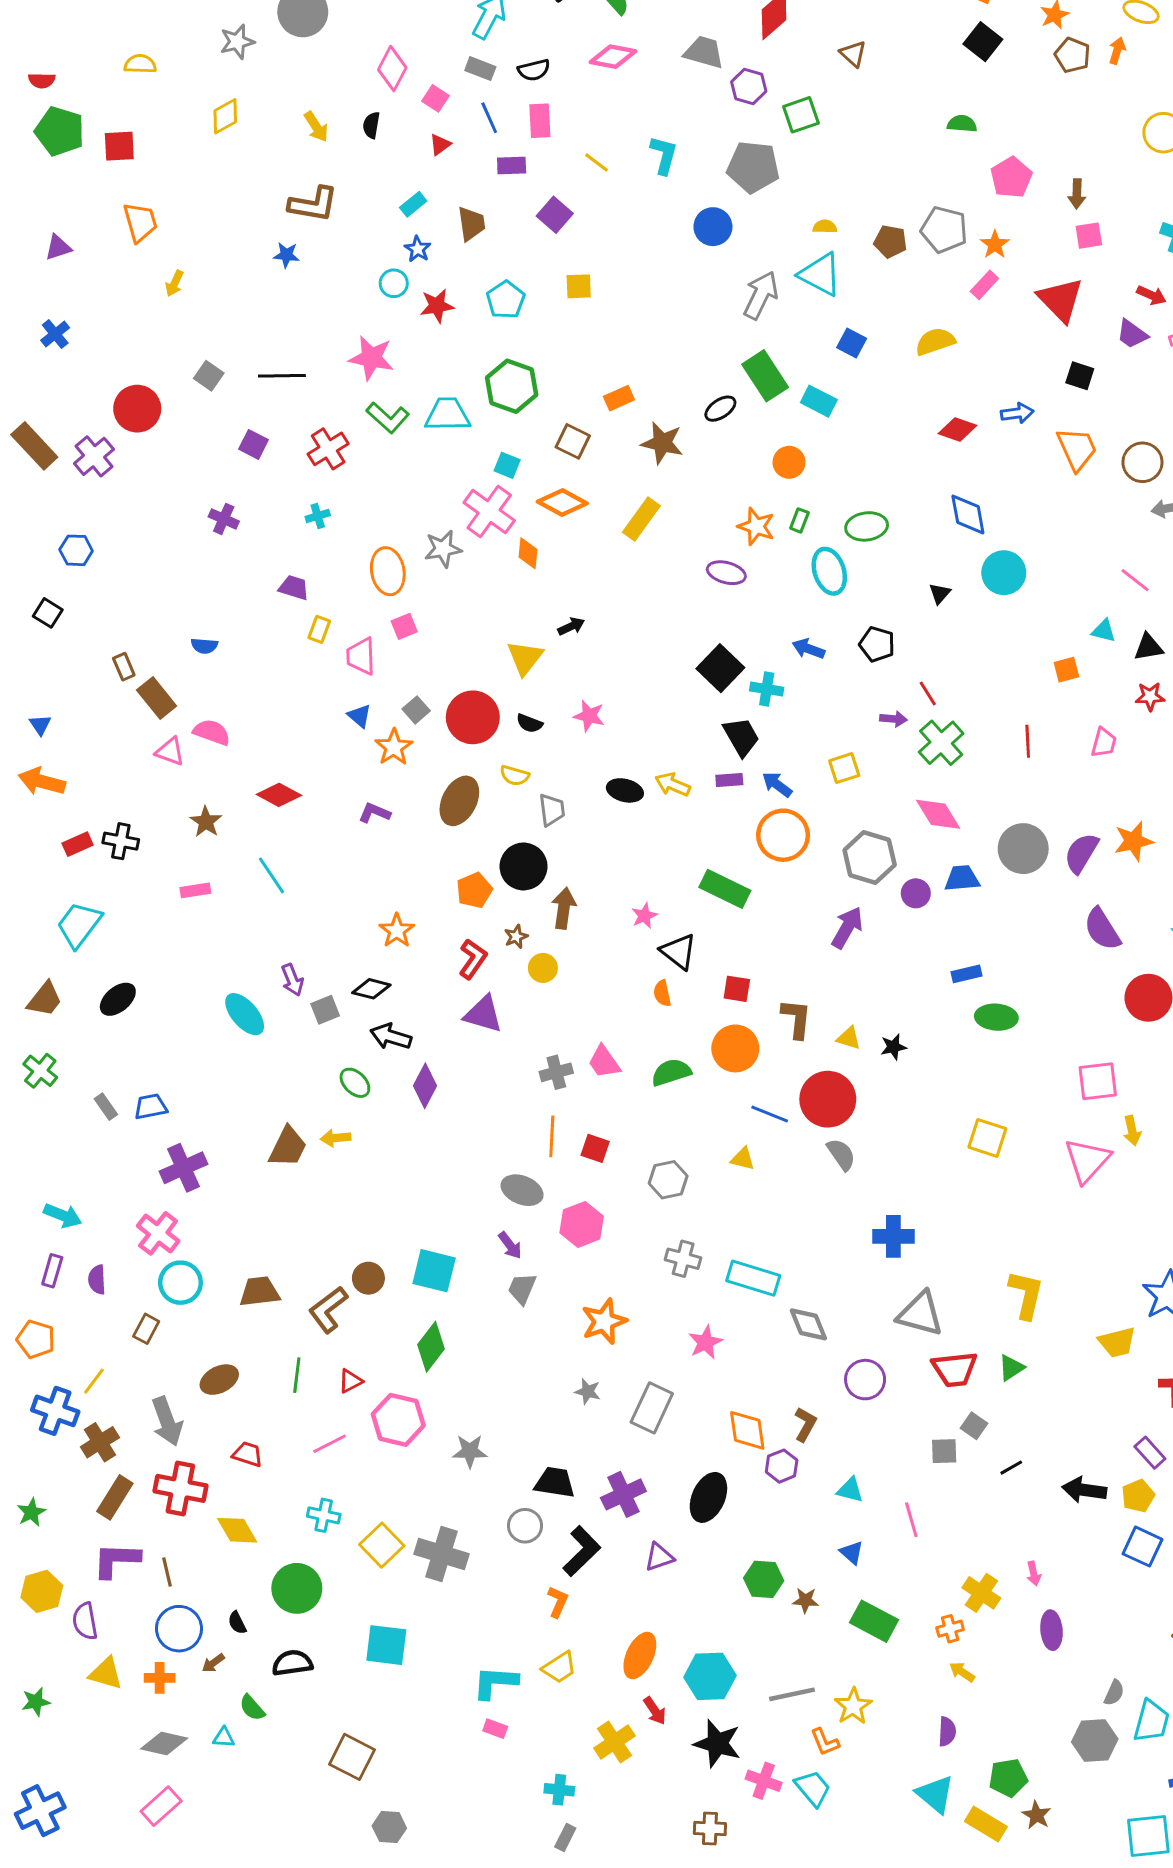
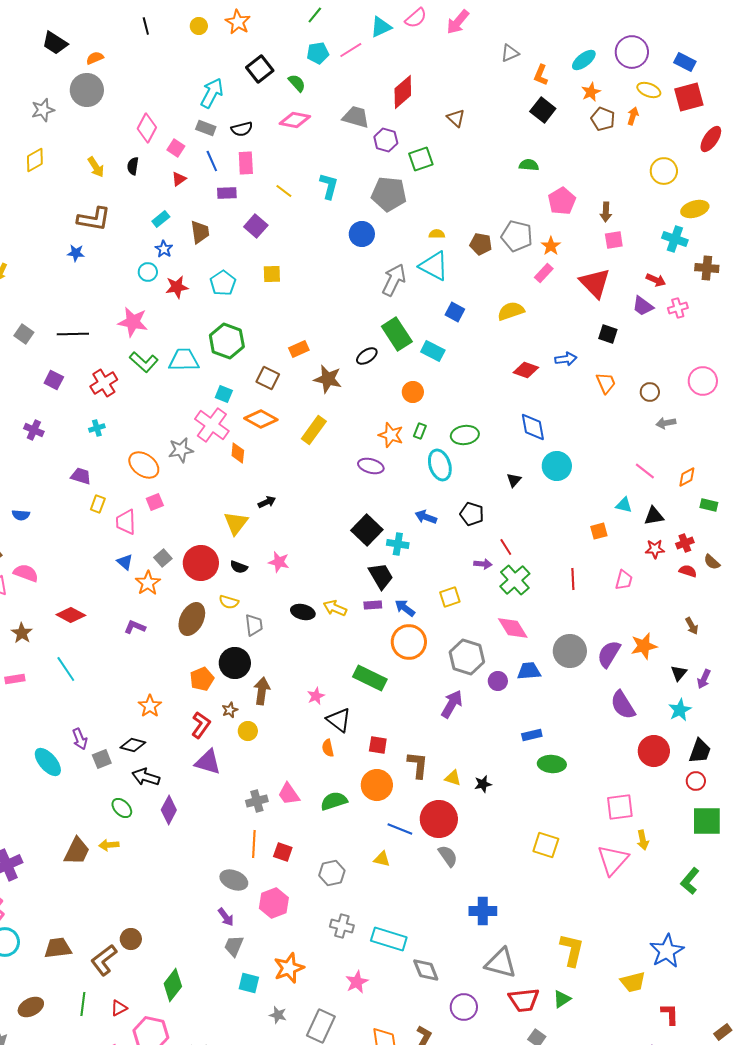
orange trapezoid: (1077, 449) -> (606, 383), size x0.7
brown circle: (1142, 462) -> (650, 392), size x0.7
orange ellipse: (388, 571) -> (144, 465), turned -44
cyan square: (434, 1271) -> (249, 983), moved, size x0.7

